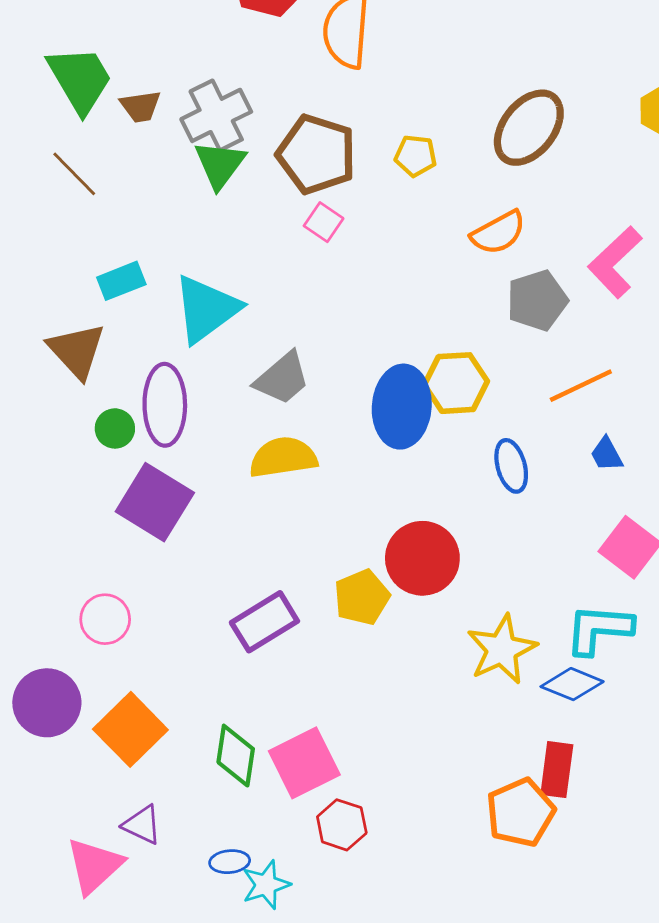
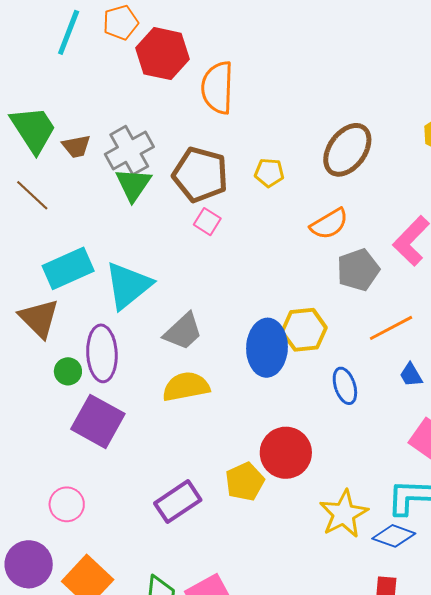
cyan rectangle: (121, 281) -> (68, 268), size x1.5

